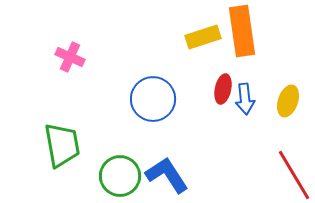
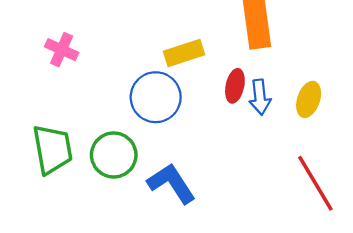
yellow rectangle: (203, 37) -> (184, 53), moved
green circle: (120, 176) -> (114, 155), moved

